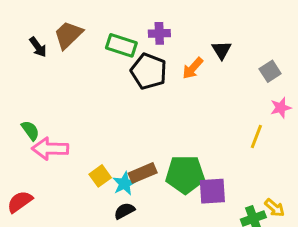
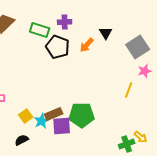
gray square: (270, 71) -> (138, 47), size x1.6
purple square: (212, 191) -> (62, 126), moved
black semicircle: (124, 211) -> (22, 140), moved

